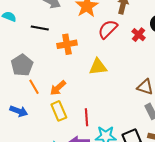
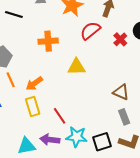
black line: (40, 28) -> (14, 14), moved
red line: (87, 117) -> (60, 116), turned -36

